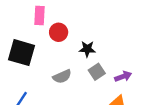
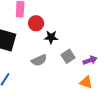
black star: (87, 49) -> (51, 37), moved

